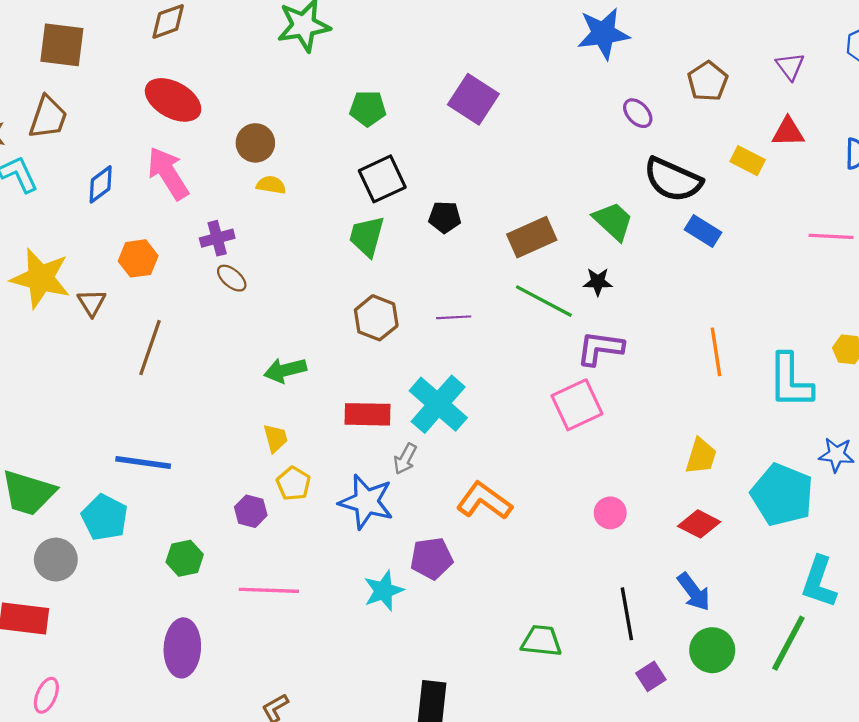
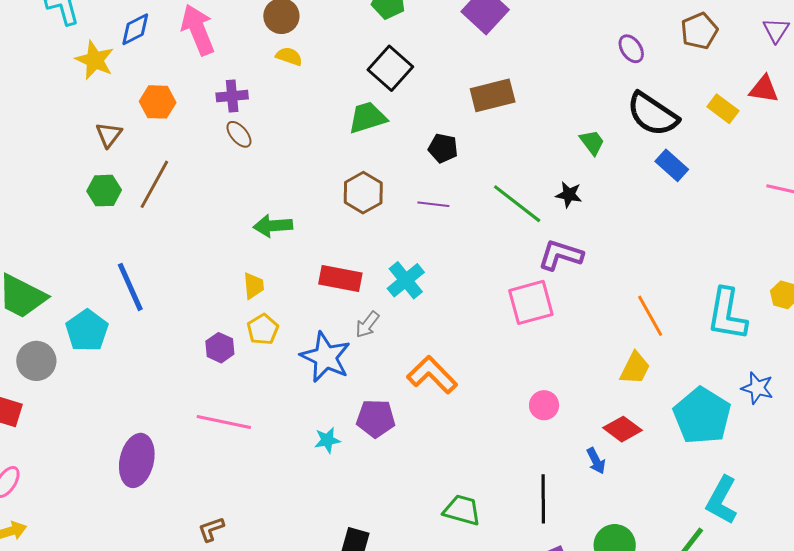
black square: (382, 179) -> (390, 68), turned -33
black pentagon: (445, 217) -> (443, 148), moved
green trapezoid: (613, 221) -> (592, 142), size x0.7
green trapezoid: (367, 236) -> (367, 118), turned 48
brown rectangle: (532, 237) -> (493, 95), moved
yellow star: (41, 278) -> (95, 60), moved, size x0.7
orange line: (716, 352) -> (650, 316), moved, turned -30
cyan cross: (438, 404) -> (406, 280), size x0.7
blue line: (143, 463) -> (130, 287), turned 48
green hexagon: (185, 558) -> (104, 191), moved
cyan star: (384, 591) -> (327, 440), size x0.7
blue arrow: (694, 592) -> (596, 461), moved, size x0.7

